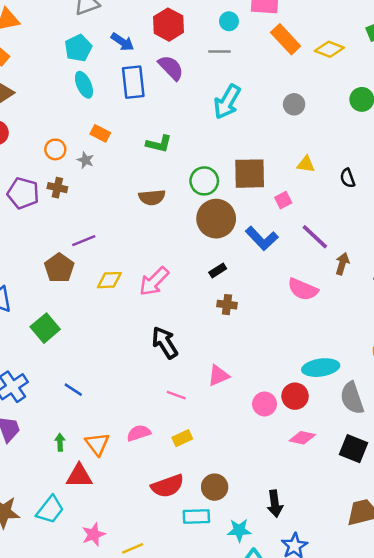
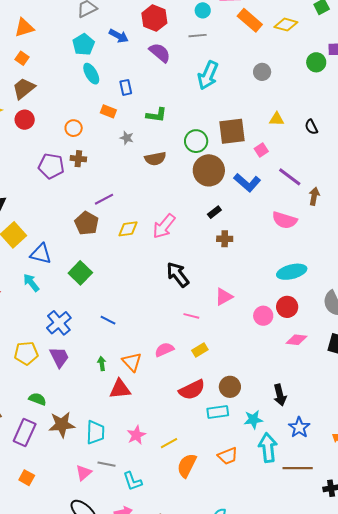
blue rectangle: (133, 82) -> (126, 87), moved, size x0.6
gray star: (86, 160) -> (127, 138), moved
cyan ellipse: (321, 368) -> (292, 272), moved
cyan trapezoid: (50, 510) -> (95, 432), moved, turned -30

